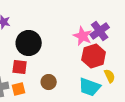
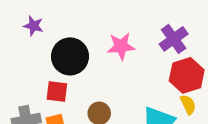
pink star: (83, 36) -> (121, 46), moved, turned -30
red hexagon: (94, 56) -> (187, 75), moved

